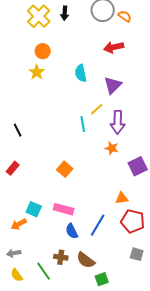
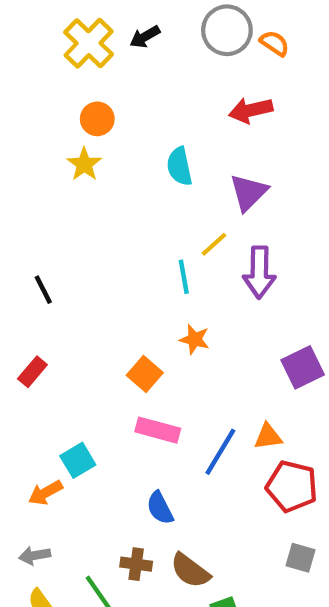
black arrow: (65, 13) -> (145, 37), turned 56
orange star: (112, 148) -> (195, 339), moved
cyan square: (34, 209) -> (78, 460), turned 35
pink rectangle: (64, 209) -> (158, 430), moved
blue line: (98, 225) -> (220, 452), moved

